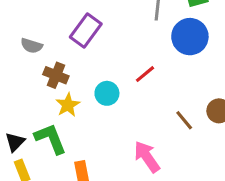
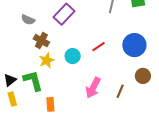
blue circle: (190, 37) -> (134, 45), moved
brown line: (184, 120) -> (120, 91), moved, turned 56
pink arrow: (147, 157) -> (93, 88), moved, turned -125

